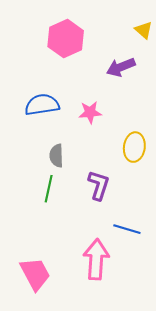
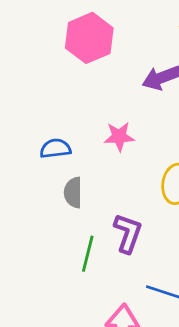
blue semicircle: (42, 105) -> (55, 148), moved, size x0.7
green line: (49, 189) -> (88, 254), moved

